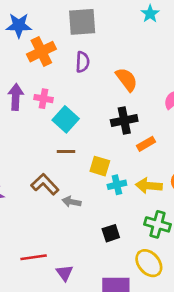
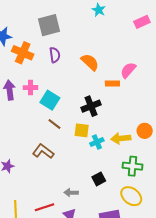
orange cross: (41, 52) -> (23, 53), turned -30
black cross: (124, 120) -> (91, 106), moved
orange rectangle: (146, 144) -> (112, 84), moved, turned 40
brown line: (66, 152) -> (54, 124), turned 48
gray arrow: (72, 202) -> (71, 193), moved

